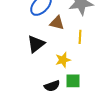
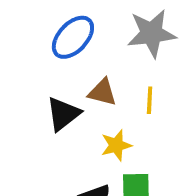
brown triangle: (57, 23) -> (102, 92), moved

